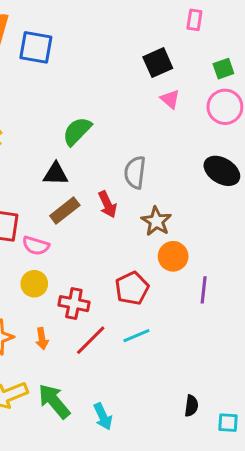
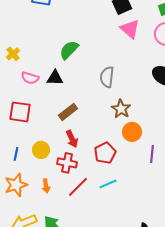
pink triangle: (170, 99) -> (130, 29), size x1.5
red arrow: (107, 204) -> (72, 139), moved
brown rectangle: (65, 211) -> (68, 112), moved
pink semicircle: (36, 246) -> (30, 78), moved

